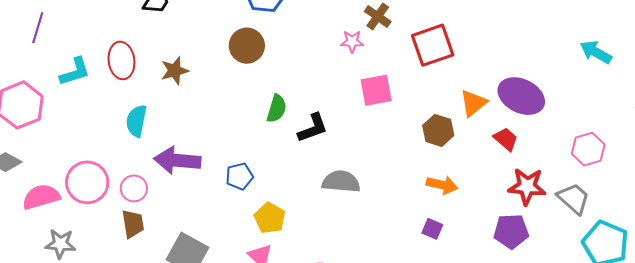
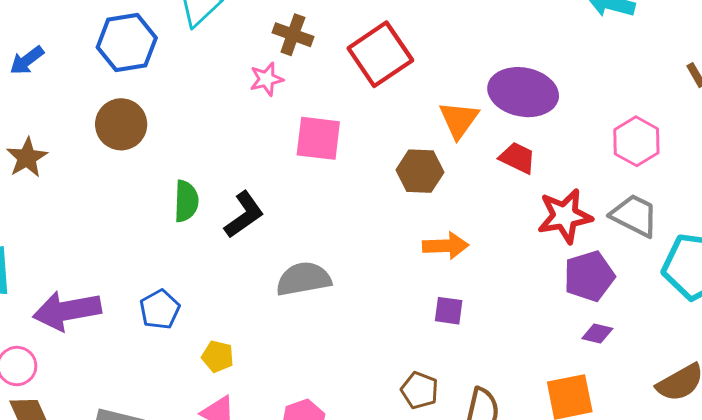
brown star: (175, 71) -> (27, 158), moved
pink square: (376, 90) -> (318, 138), turned 32
yellow pentagon: (270, 218) -> (218, 356), size x0.7
purple pentagon: (511, 231) -> (589, 276), moved

